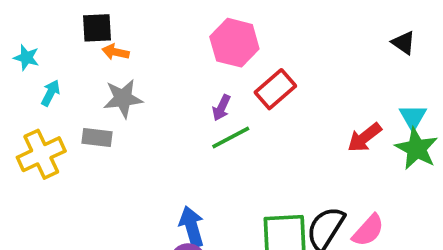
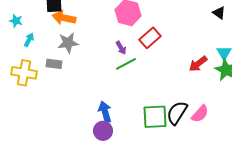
orange arrow: (116, 52) -> (64, 18), size x1.6
purple arrow: (221, 108) -> (121, 48), turned -56
yellow cross: (41, 154) -> (24, 73), turned 35

